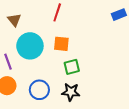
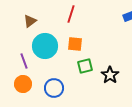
brown triangle: (14, 20) -> (30, 21), turned 32
black star: (71, 92) -> (110, 75), moved, turned 30

